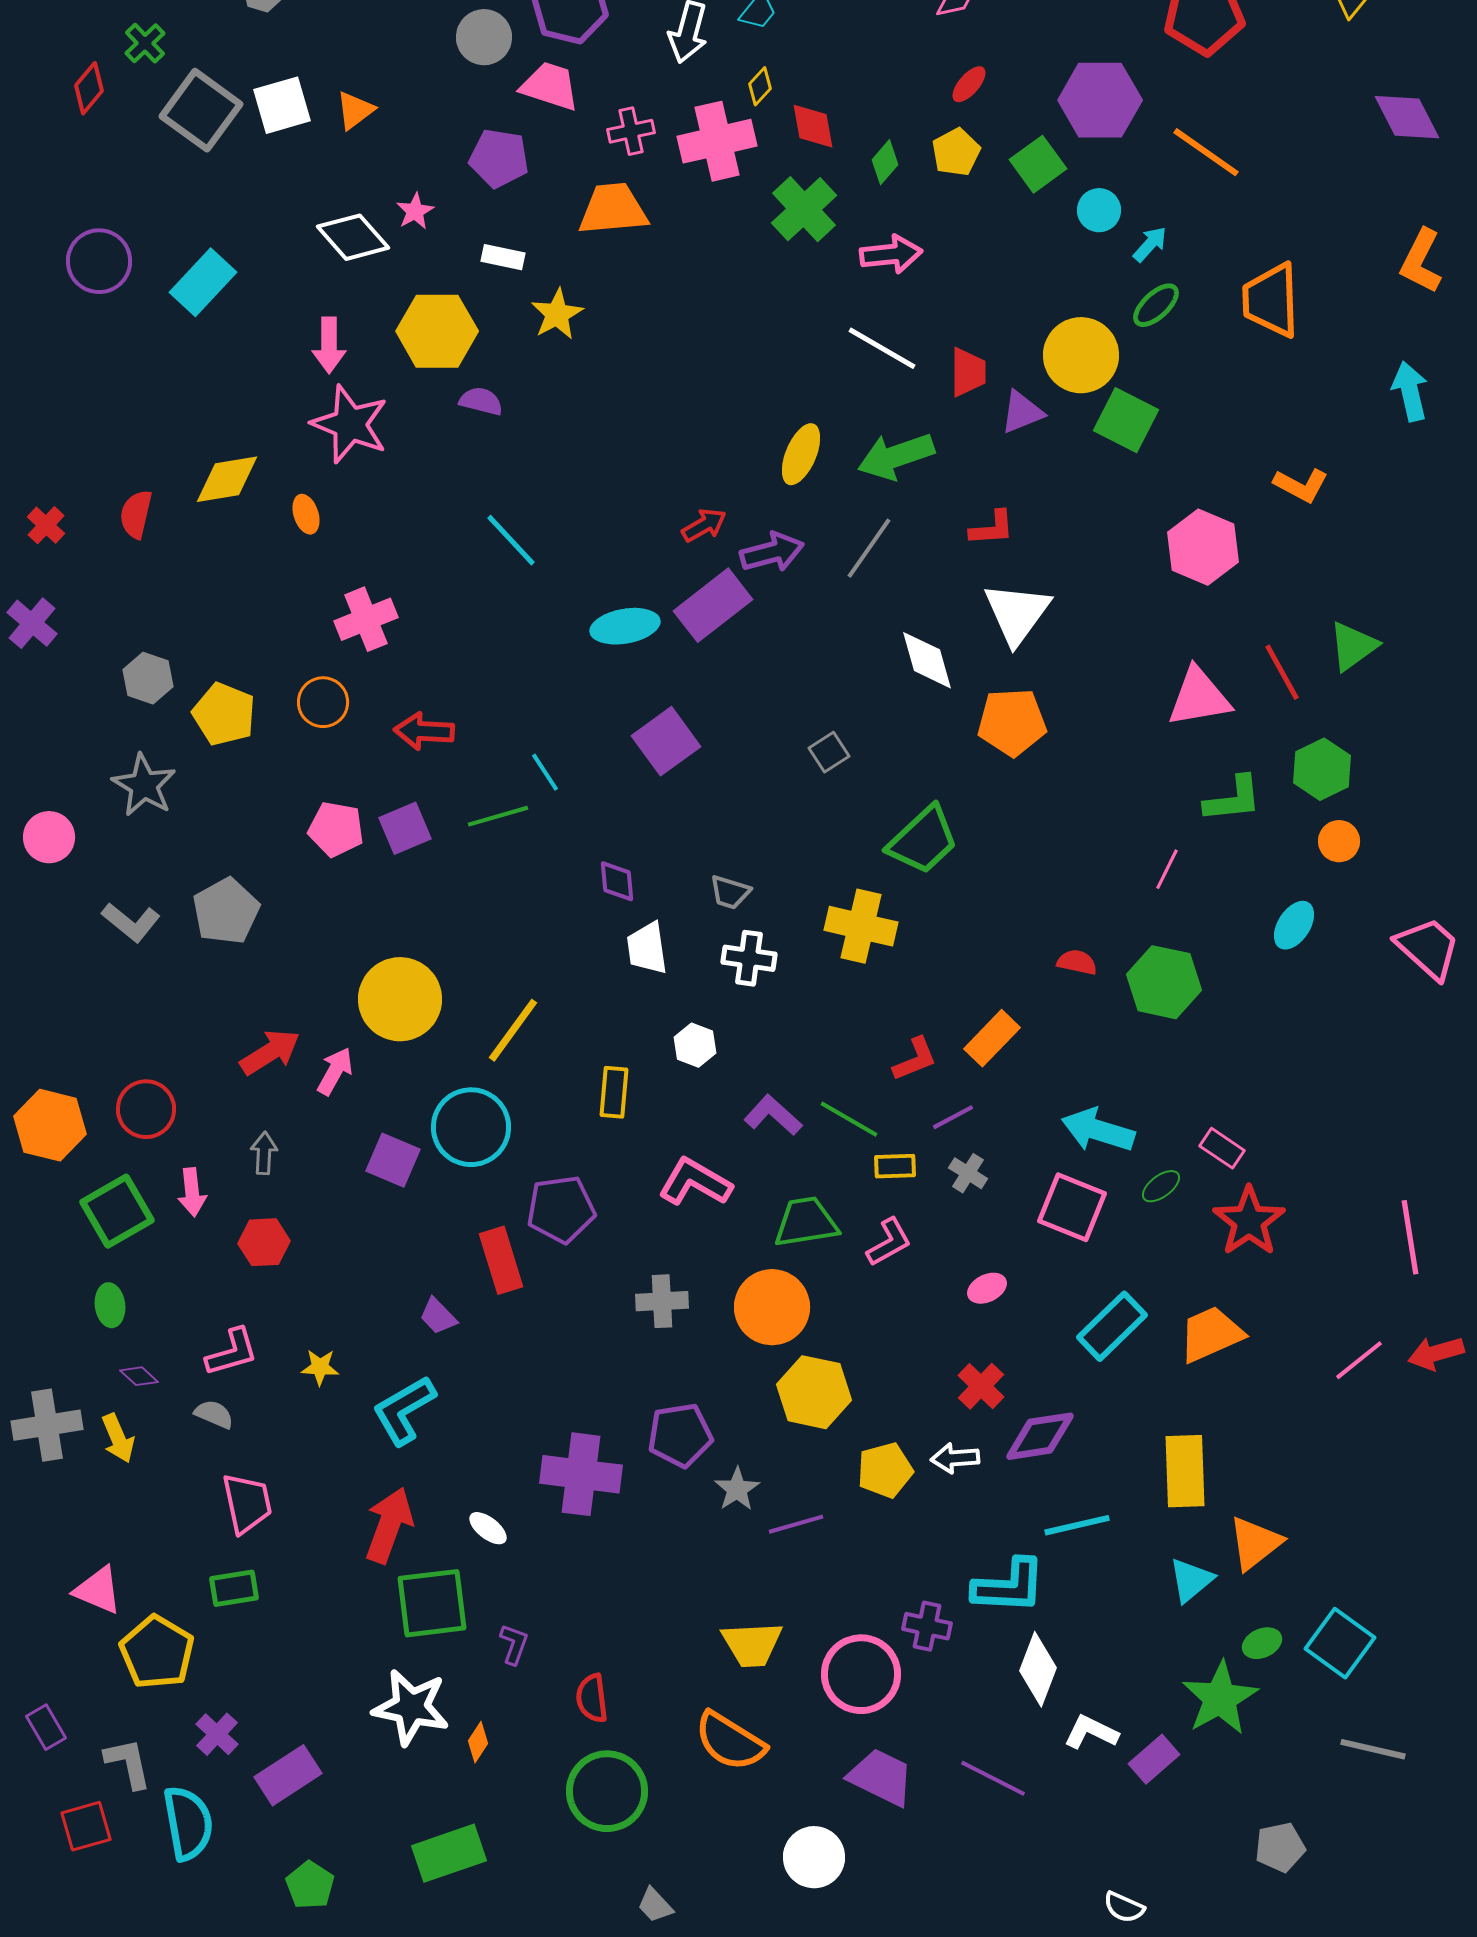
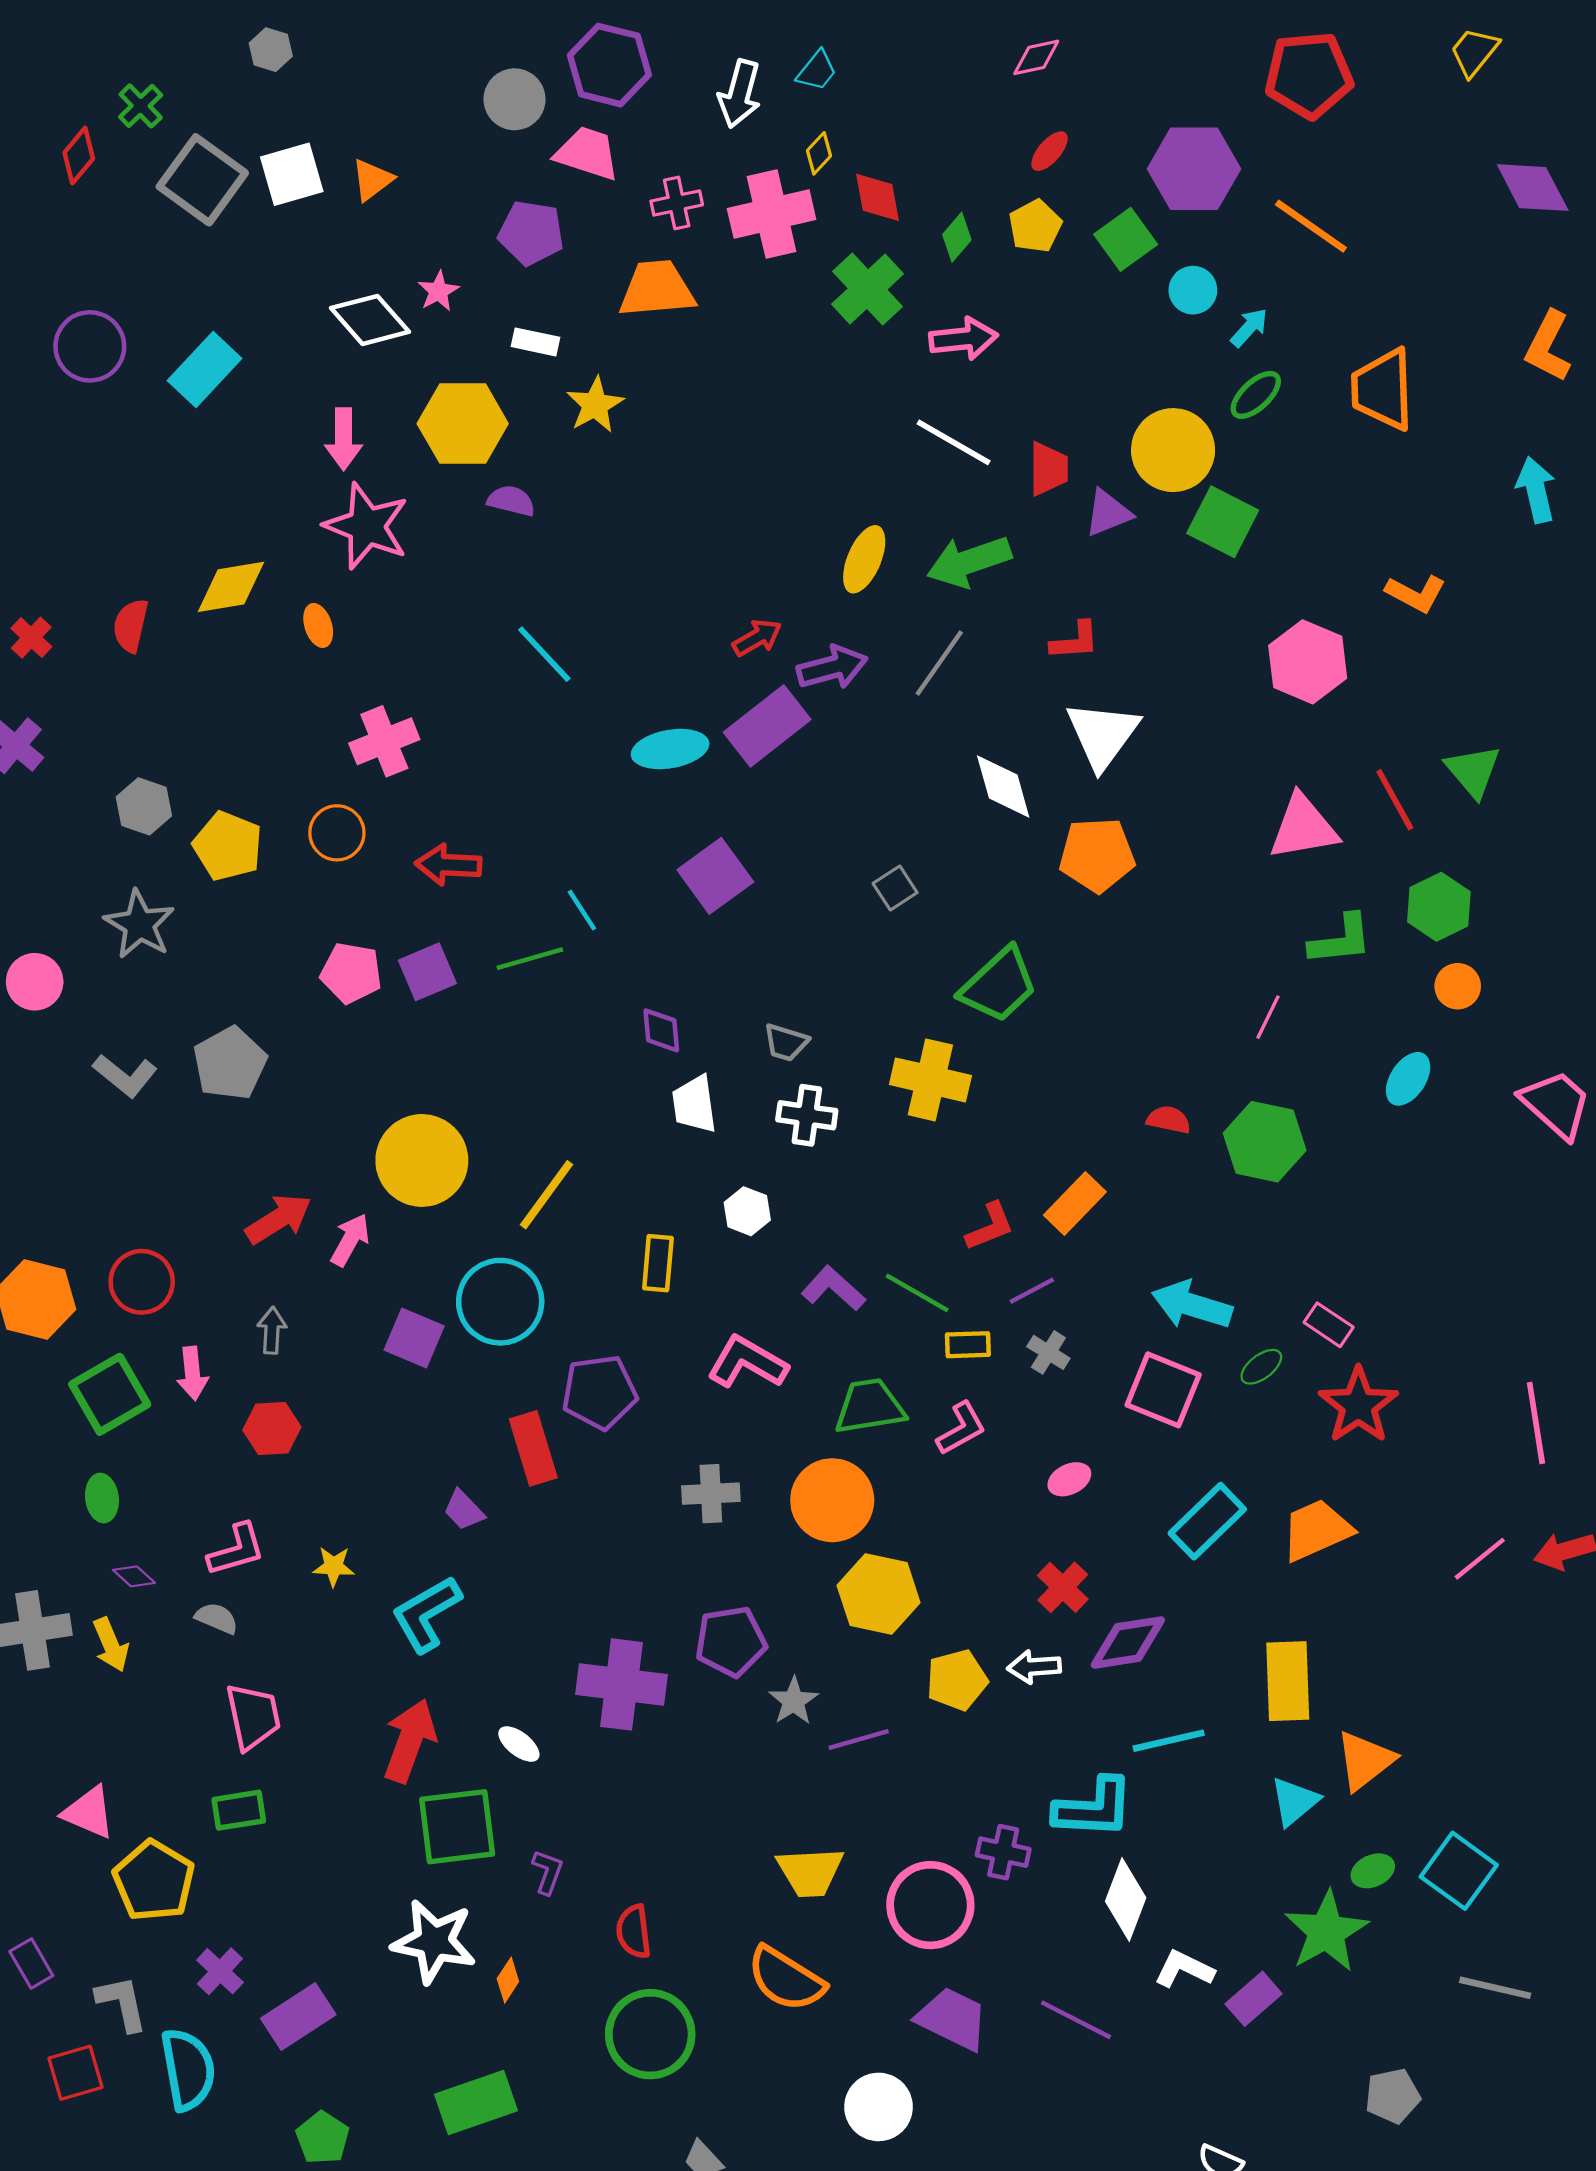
green triangle: (1353, 646) -> (1473, 771), turned -34

